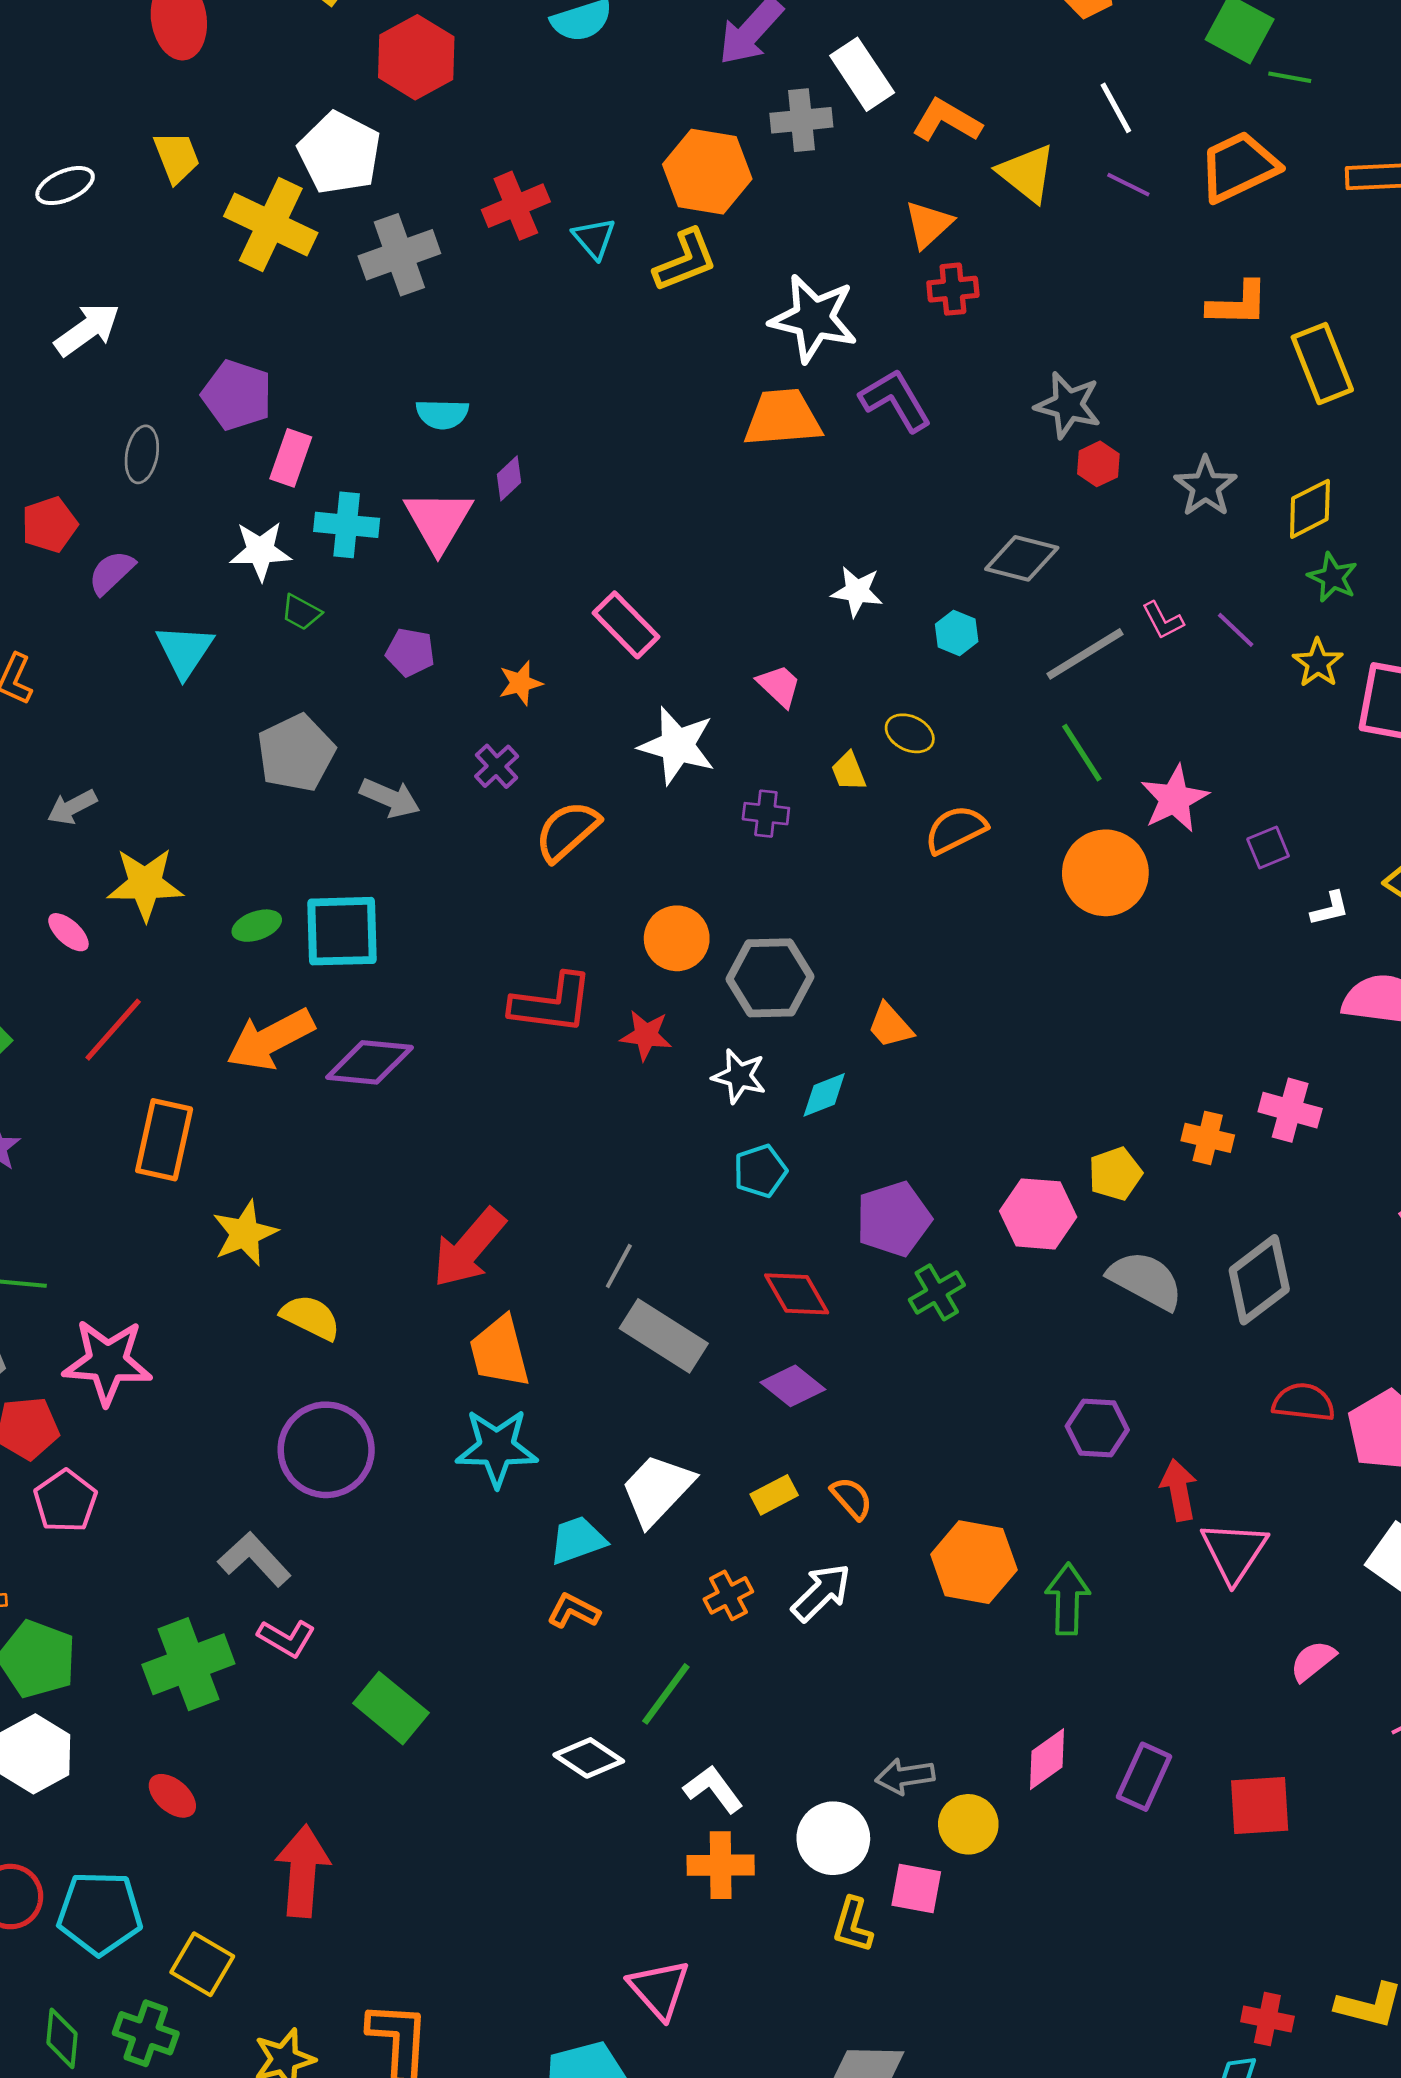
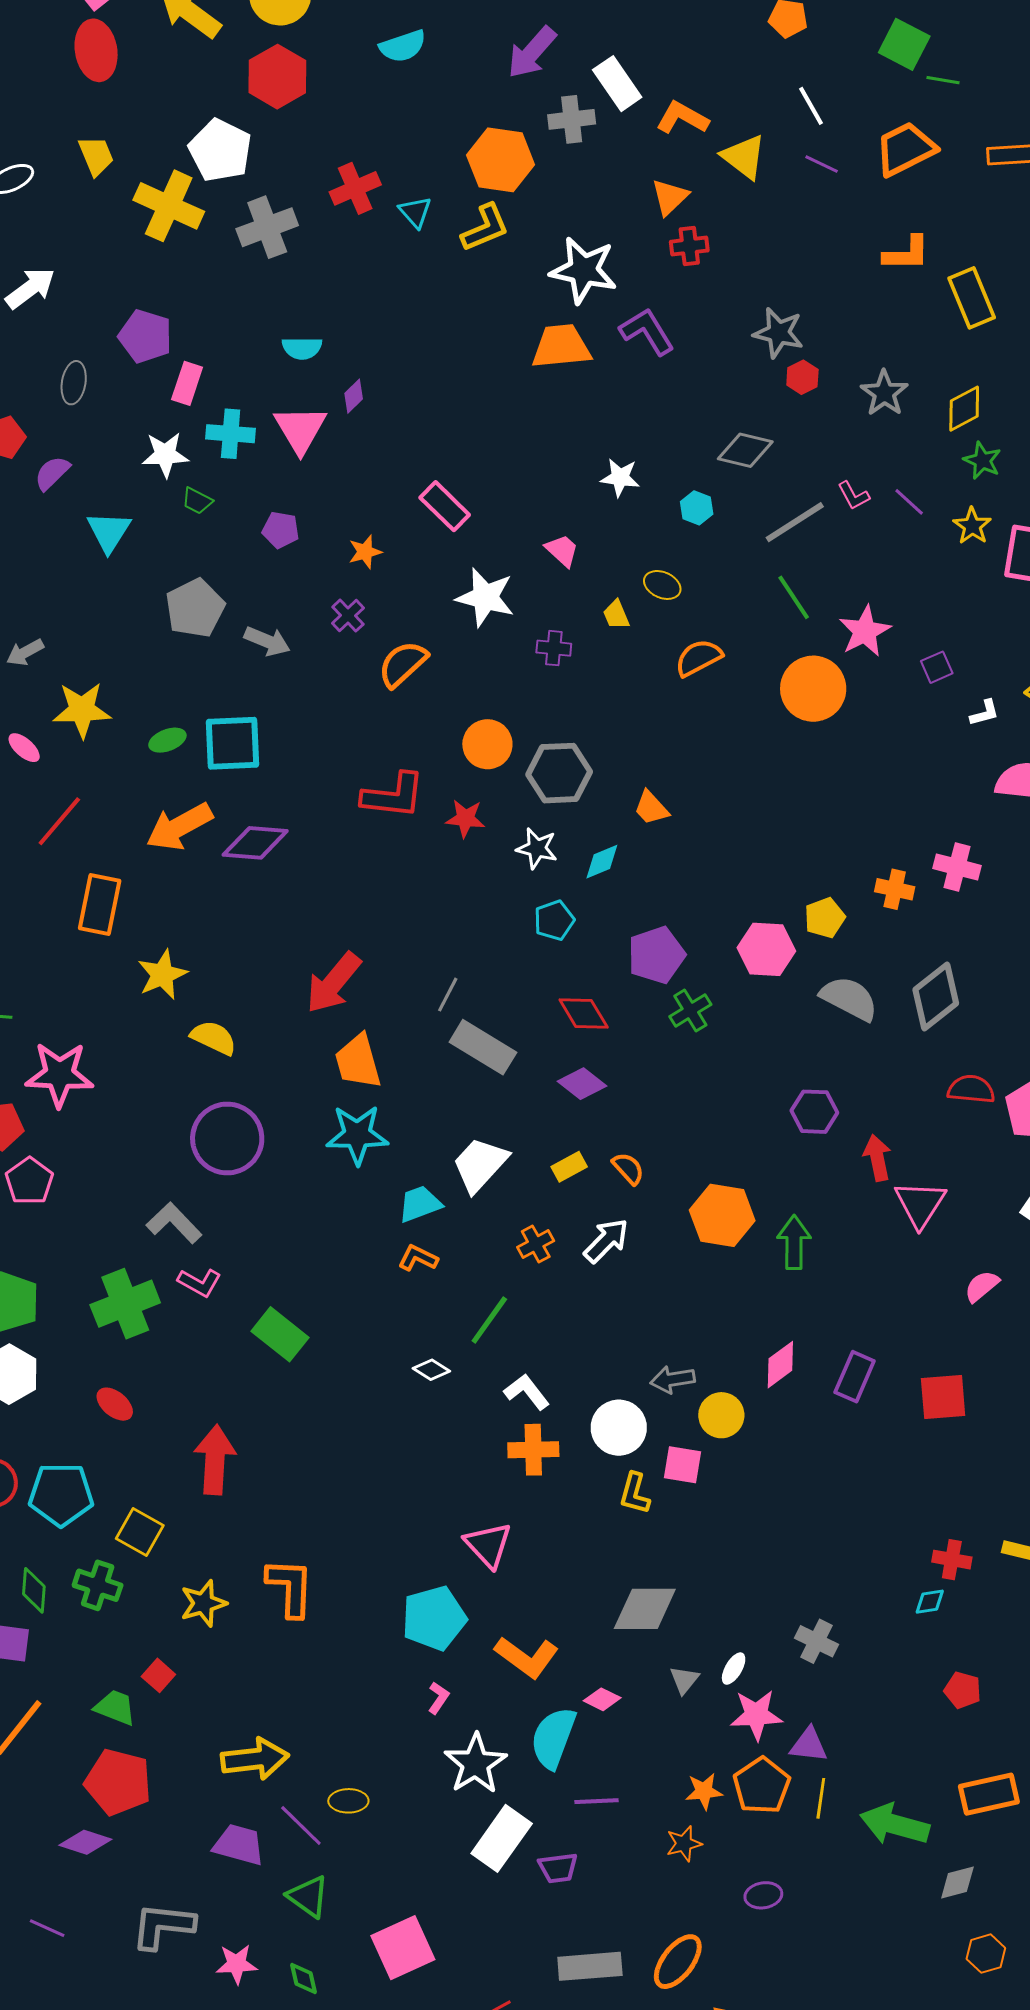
white diamond: (589, 1758) -> (431, 1370), size x0.7

